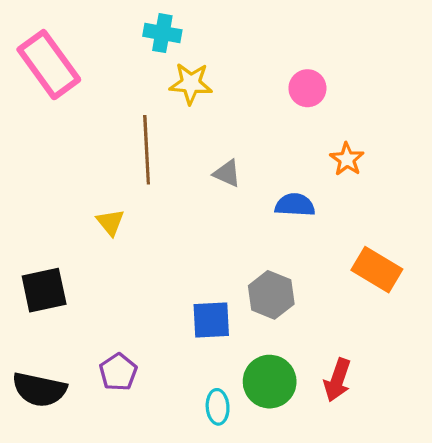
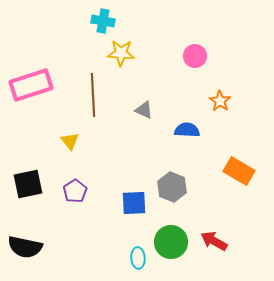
pink rectangle: (49, 65) -> (31, 85), moved, turned -72
purple pentagon: (118, 372) -> (75, 191), moved
red arrow: (337, 380) -> (214, 241), turned 100

